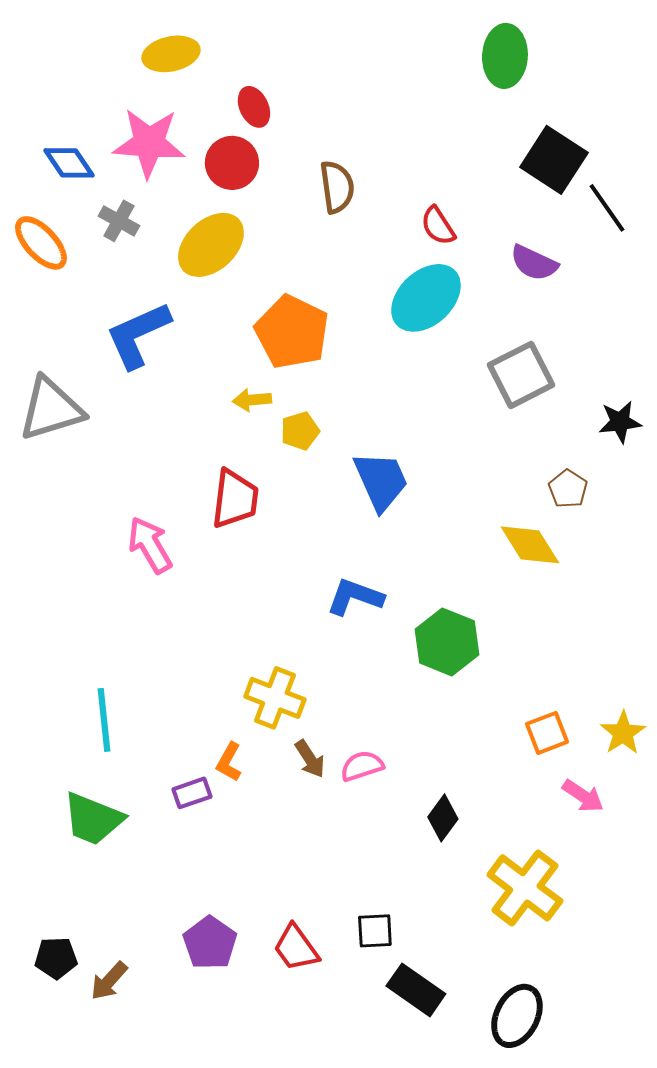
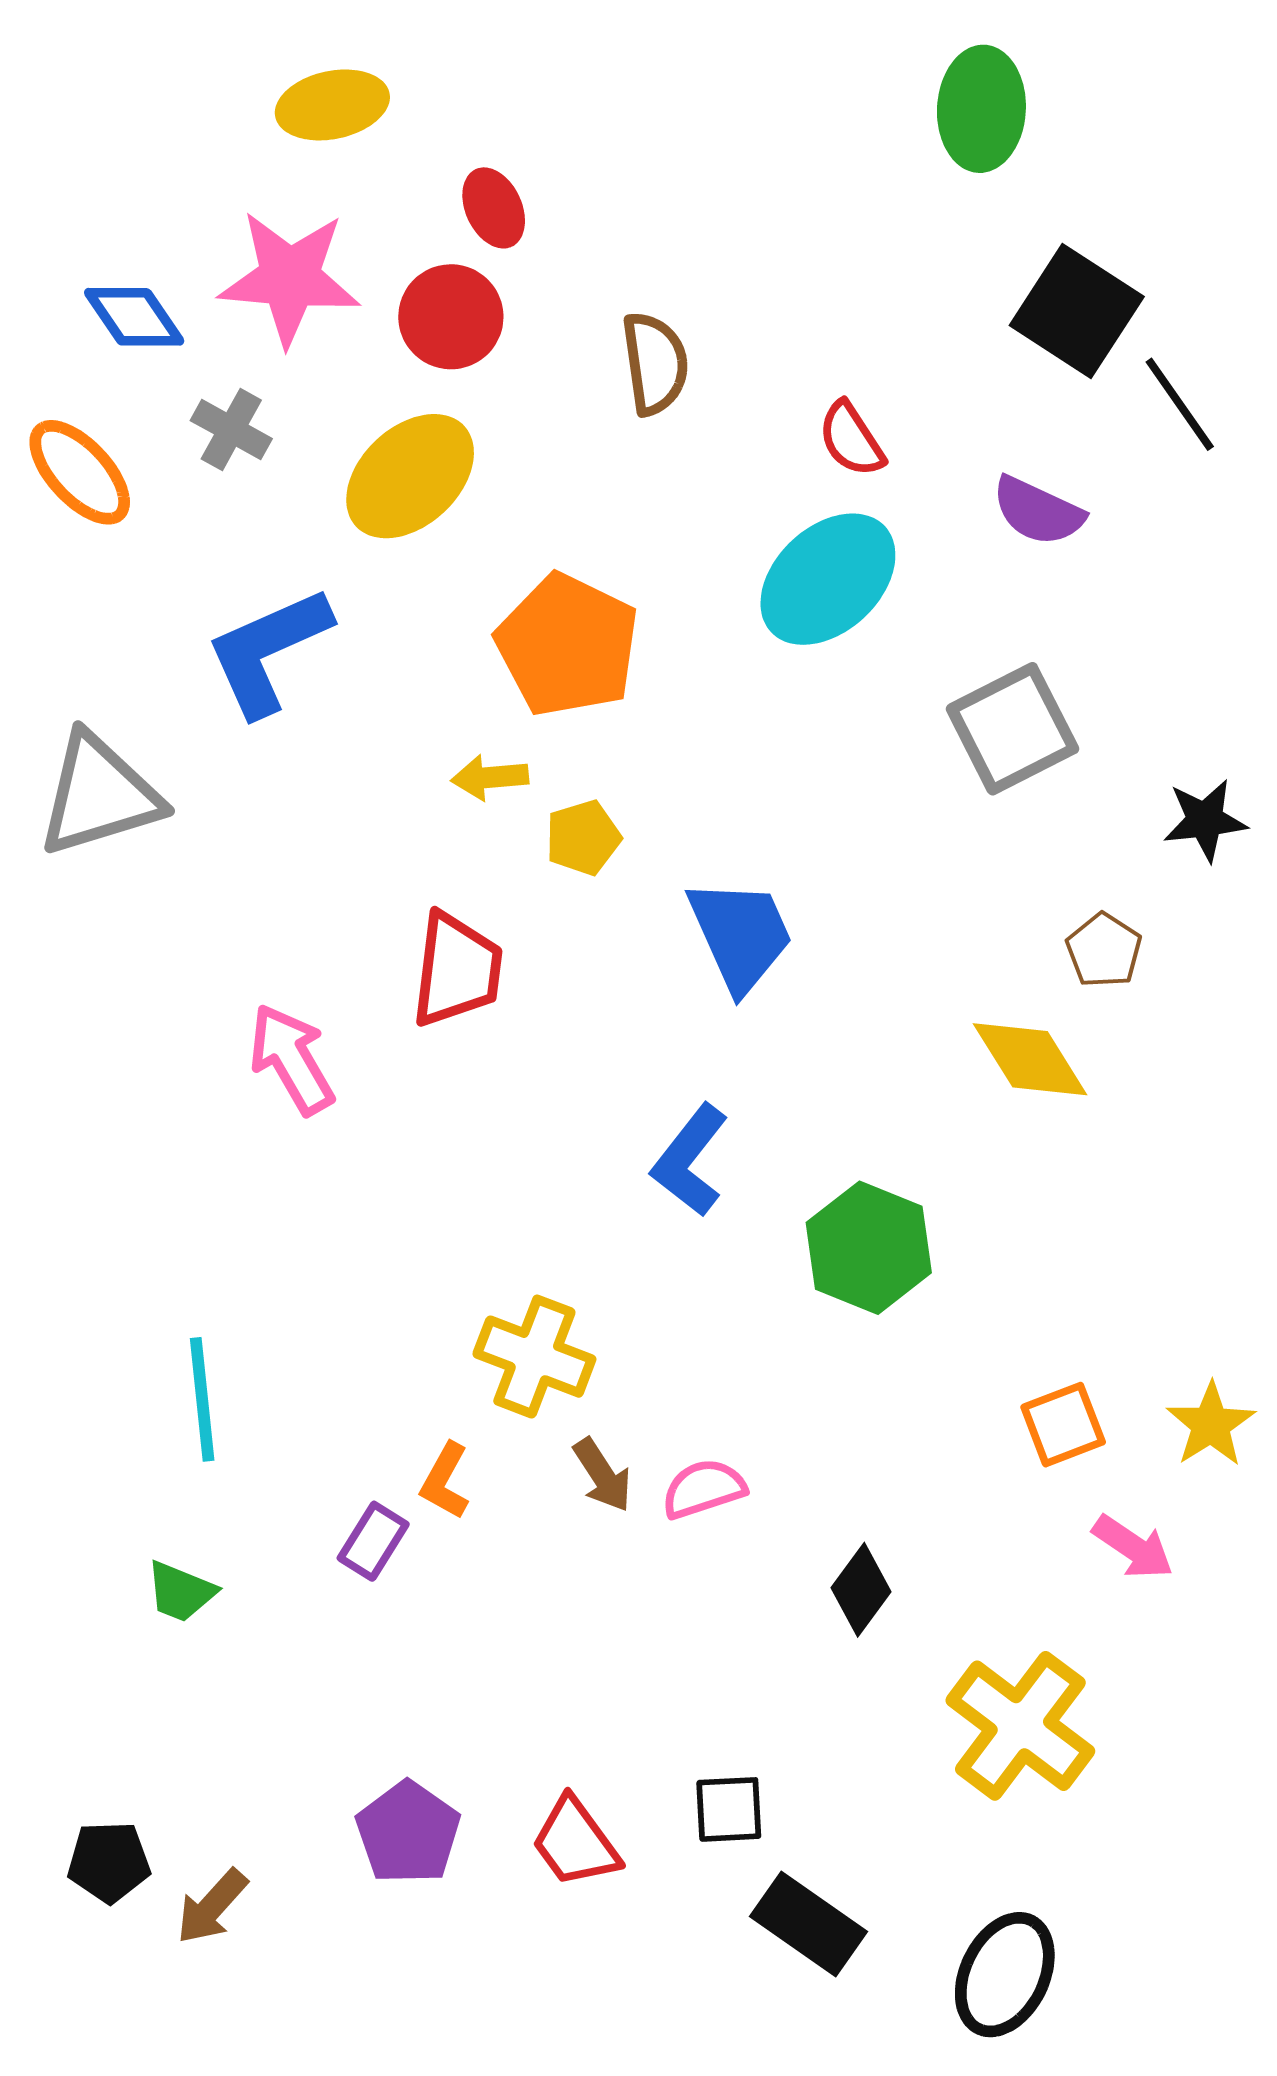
blue L-shape: (355, 597) -> (690, 1160), turned -72
purple rectangle: (192, 793) -> (373, 1541), turned -39
green trapezoid: (93, 819) -> (181, 1592), size x0.6

